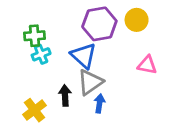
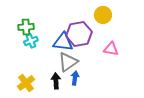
purple hexagon: (99, 24) -> (79, 34), moved
blue triangle: (84, 56) -> (63, 42), turned -35
black arrow: (65, 95) -> (56, 81), moved

